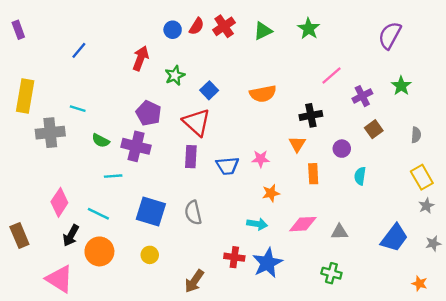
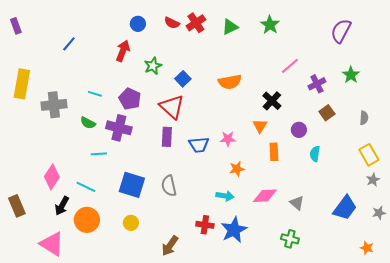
red semicircle: (197, 26) -> (172, 23), turned 84
blue circle: (173, 30) -> (138, 24), moved
cyan line: (78, 109) -> (95, 94), moved
black cross: (311, 115) -> (272, 101), turned -36
gray cross: (50, 133) -> (54, 105), moved
gray triangle: (339, 232) -> (297, 203), turned 42

